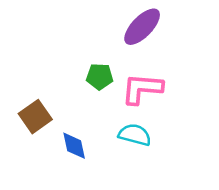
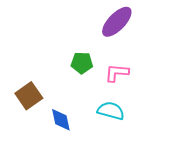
pink L-shape: (142, 89) -> (117, 73), size x0.7

